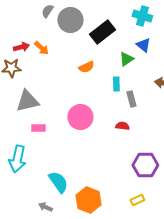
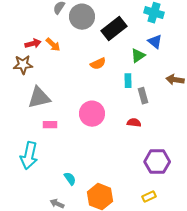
cyan semicircle: (58, 182) -> (70, 179), size x0.6

